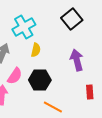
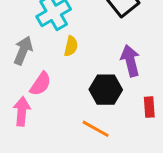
black hexagon: (40, 80) -> (106, 90), moved

